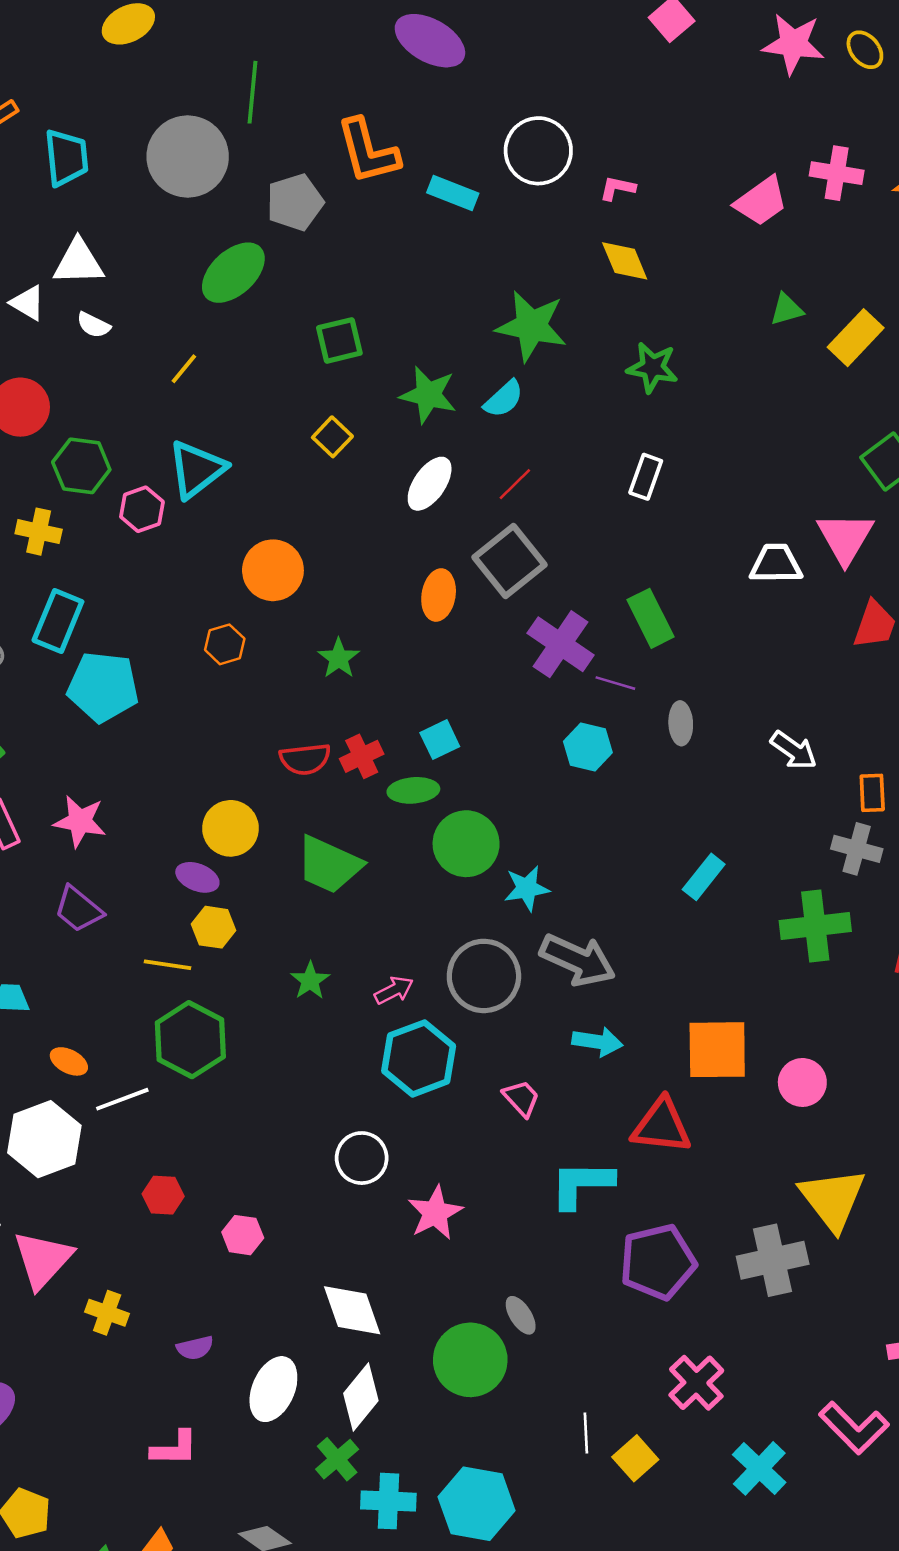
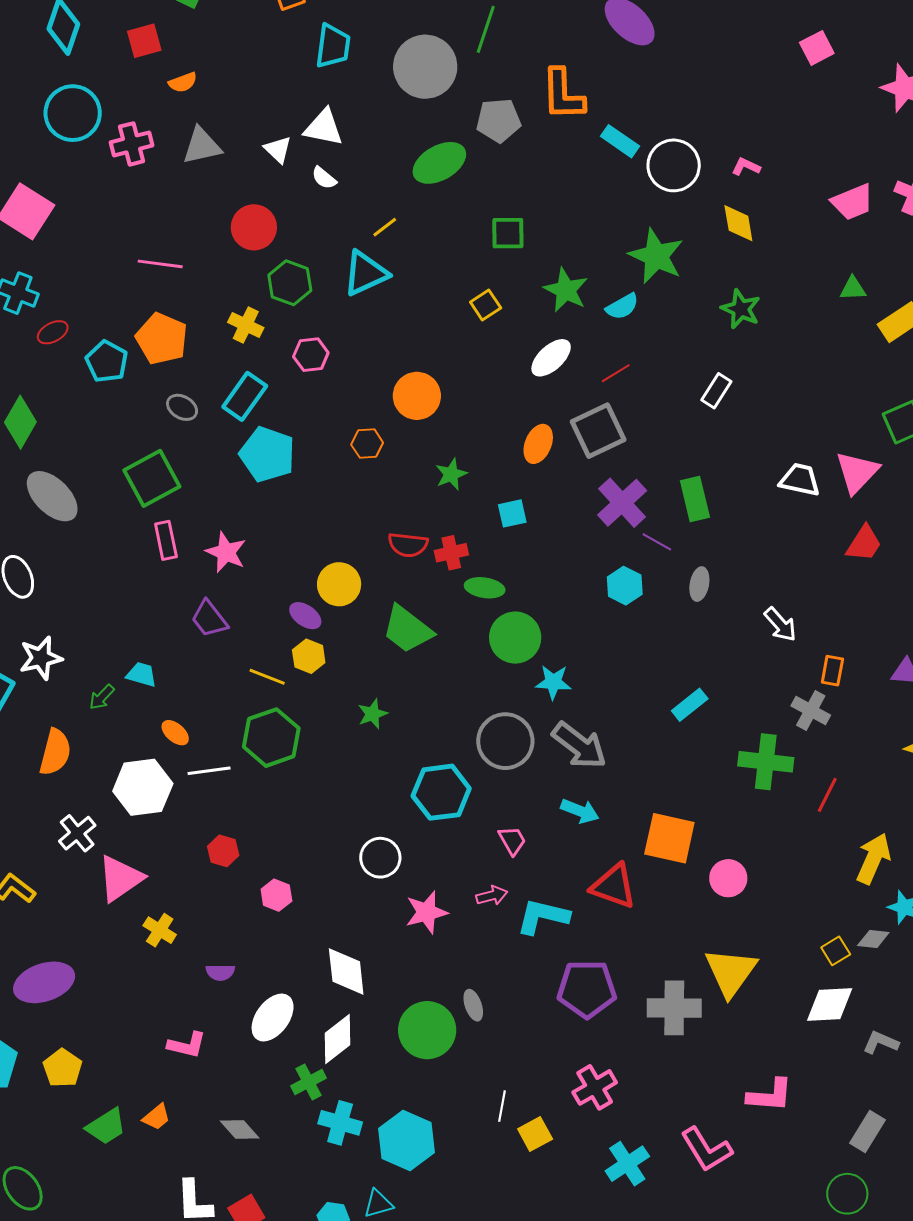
white circle: (538, 151) -> (674, 165), moved
cyan triangle: (197, 469) -> (365, 273), moved
pink hexagon: (142, 509) -> (311, 355), moved
cyan square: (440, 740) -> (512, 513), moved
pink arrow: (394, 990) -> (492, 896), moved

